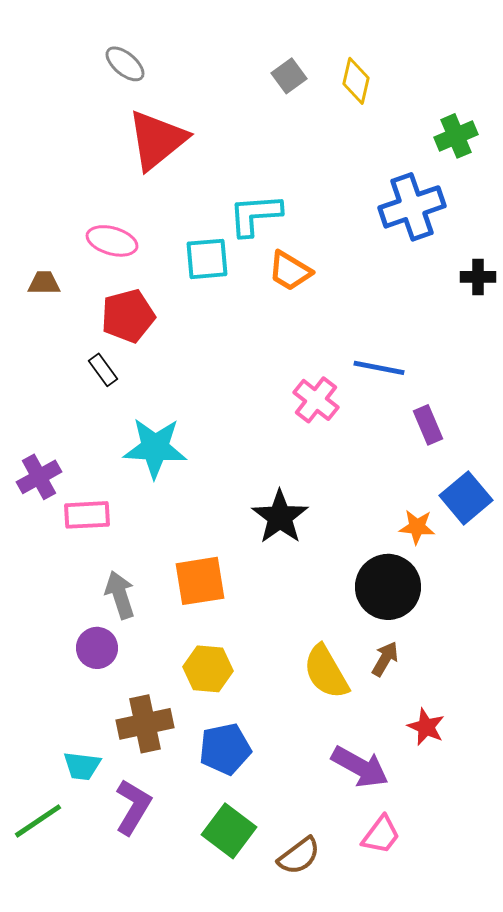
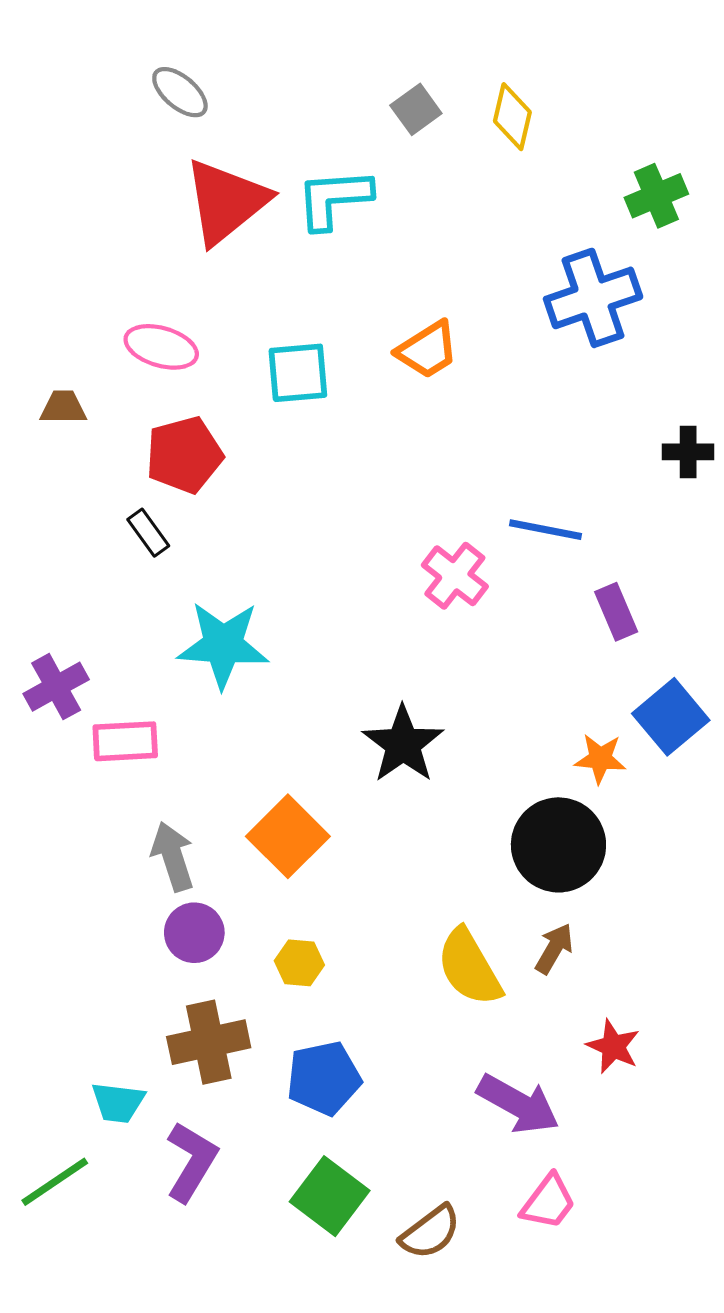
cyan L-shape: (255, 215) -> (334, 199), moved
orange trapezoid: (290, 271) -> (427, 350), moved, turned -63
black cross: (478, 277) -> (688, 452), moved
orange square: (200, 581) -> (288, 836), turned -36
purple circle: (97, 648) -> (194, 933), moved
yellow hexagon: (208, 669) -> (299, 963), size x0.7

